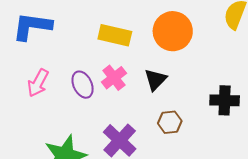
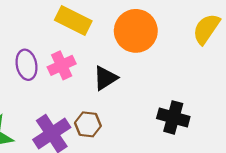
brown hexagon: (170, 122) -> (88, 124), moved

